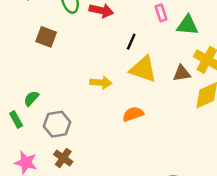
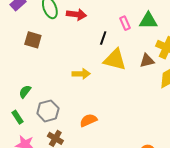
pink rectangle: (161, 13) -> (125, 23), moved
orange semicircle: (133, 114) -> (88, 120), moved
green rectangle: (16, 120) -> (17, 117), moved

